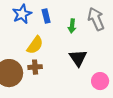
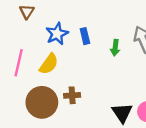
yellow semicircle: (35, 45) -> (49, 64), moved
black triangle: (78, 58) -> (122, 113), moved

